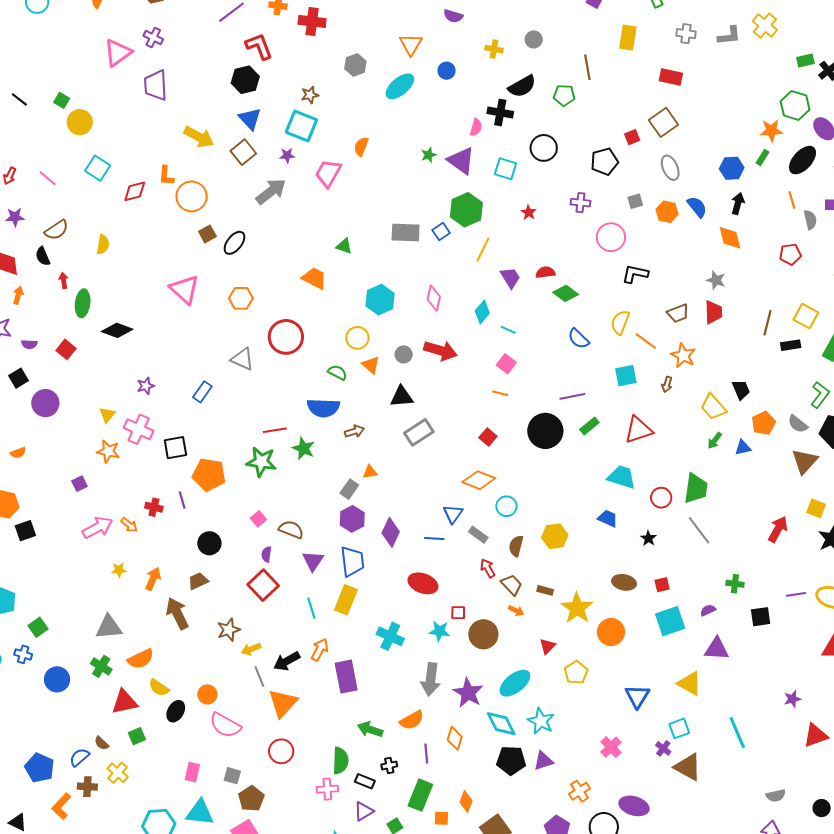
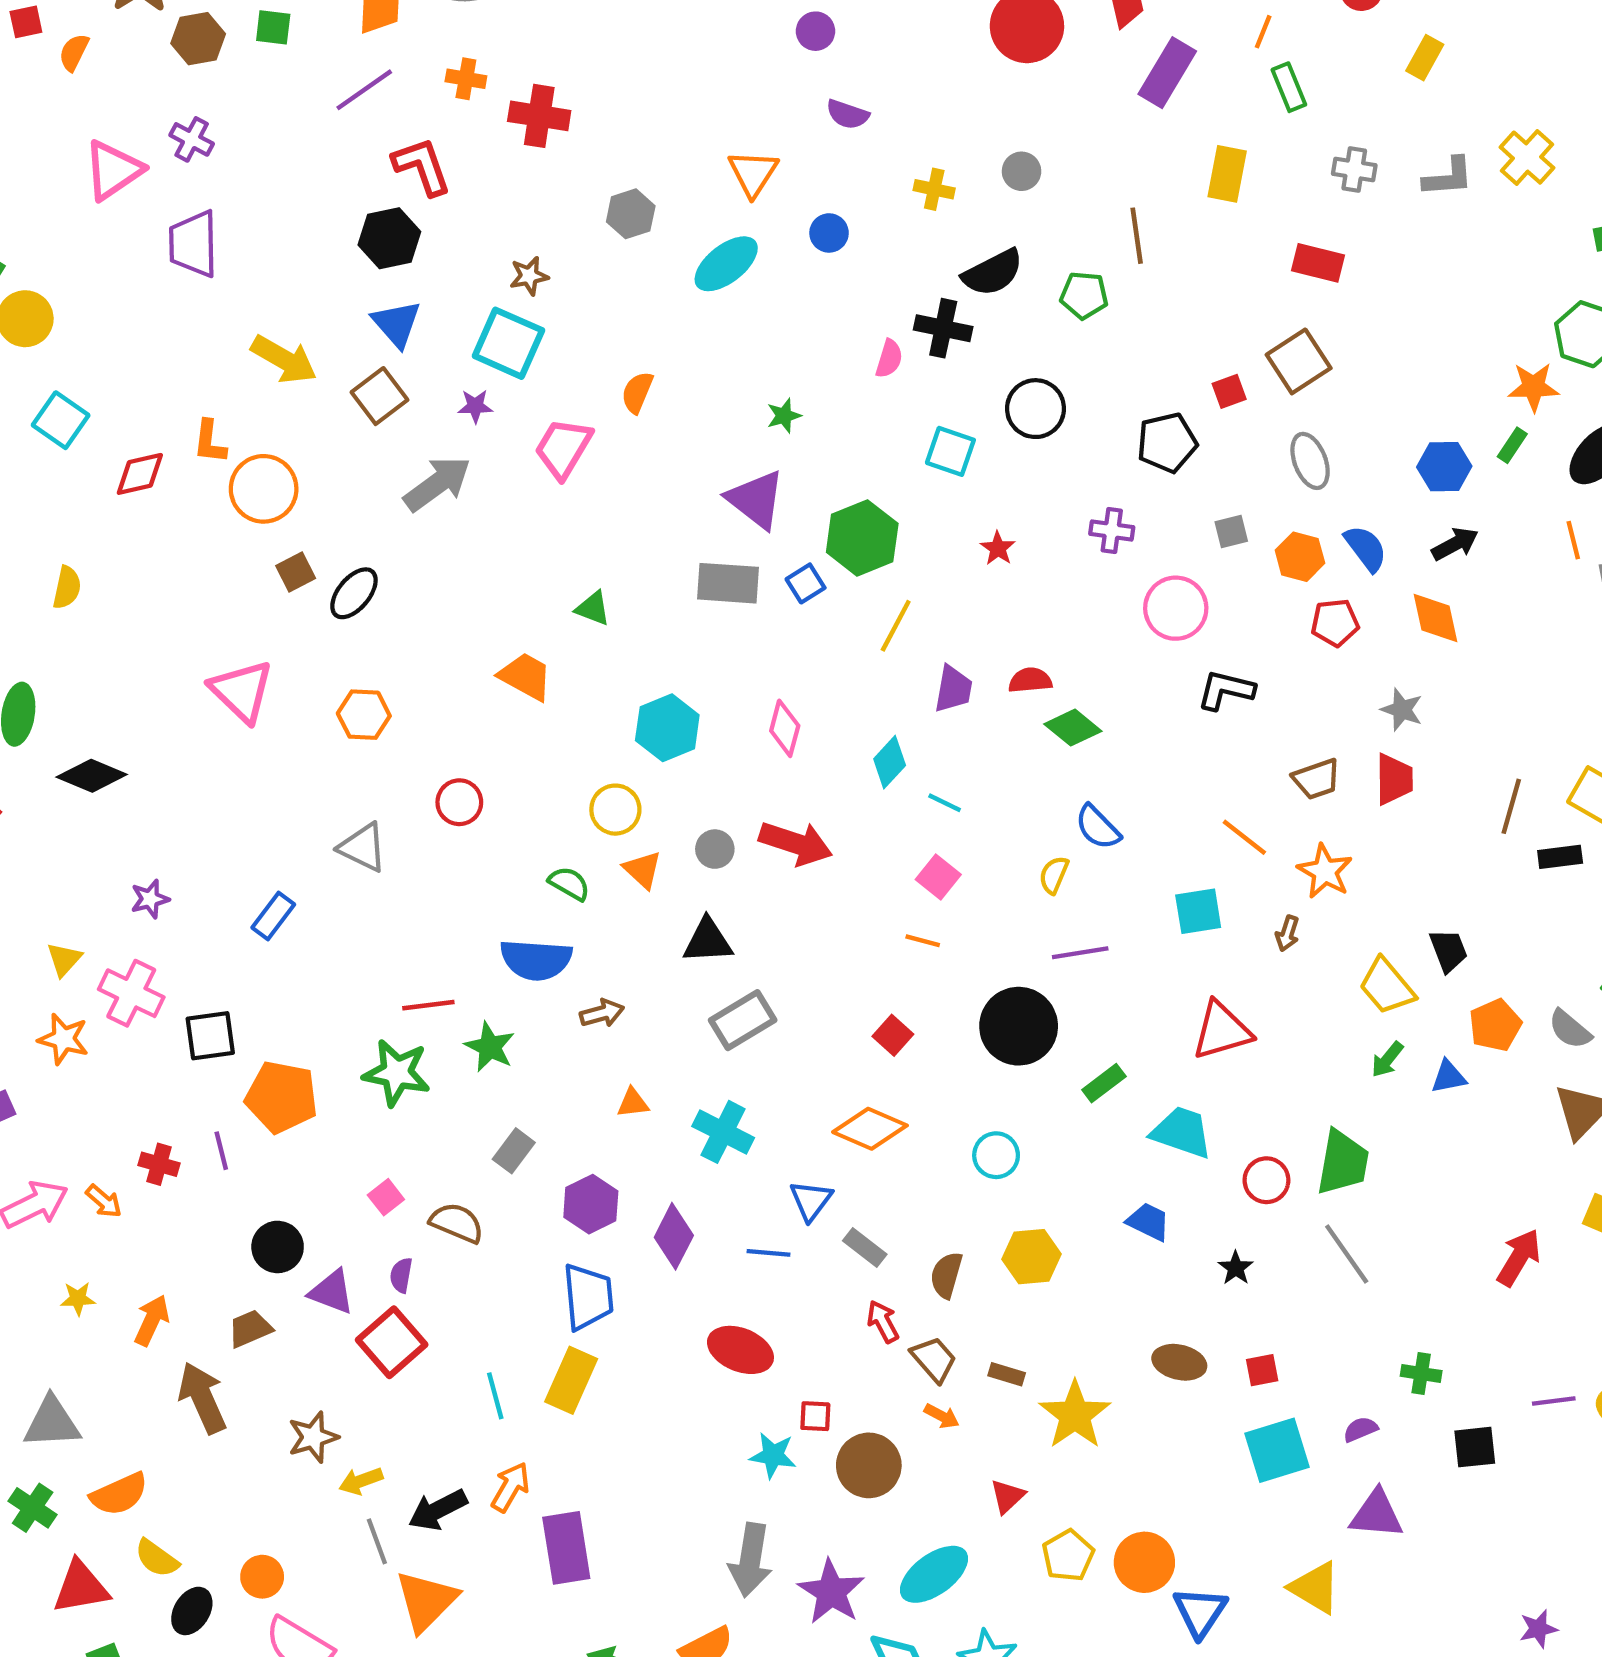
purple triangle: (461, 161) -> (756, 499), moved
black arrow: (738, 204) -> (1455, 544), turned 45
red pentagon: (790, 254) -> (1335, 623), moved
purple trapezoid: (510, 278) -> (953, 689), turned 40
yellow semicircle: (620, 322) -> (1054, 875), moved, size x0.7
red circle: (286, 337) -> (459, 802), size x0.6
green rectangle: (589, 426) -> (1104, 1083), moved
gray rectangle: (349, 489) -> (514, 1151), moved
cyan circle: (506, 506) -> (996, 1155), moved
purple triangle: (313, 561) -> (332, 1292), moved, turned -45
orange circle: (611, 632) -> (1144, 1562), moved
cyan cross: (390, 636) -> (723, 1132), moved

